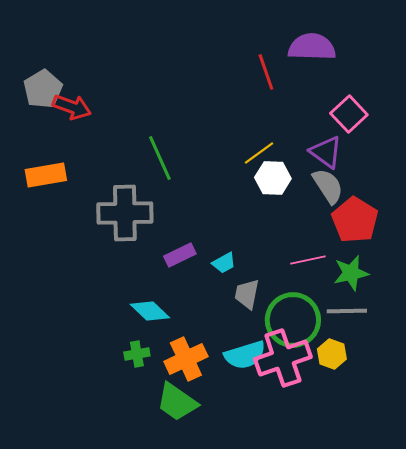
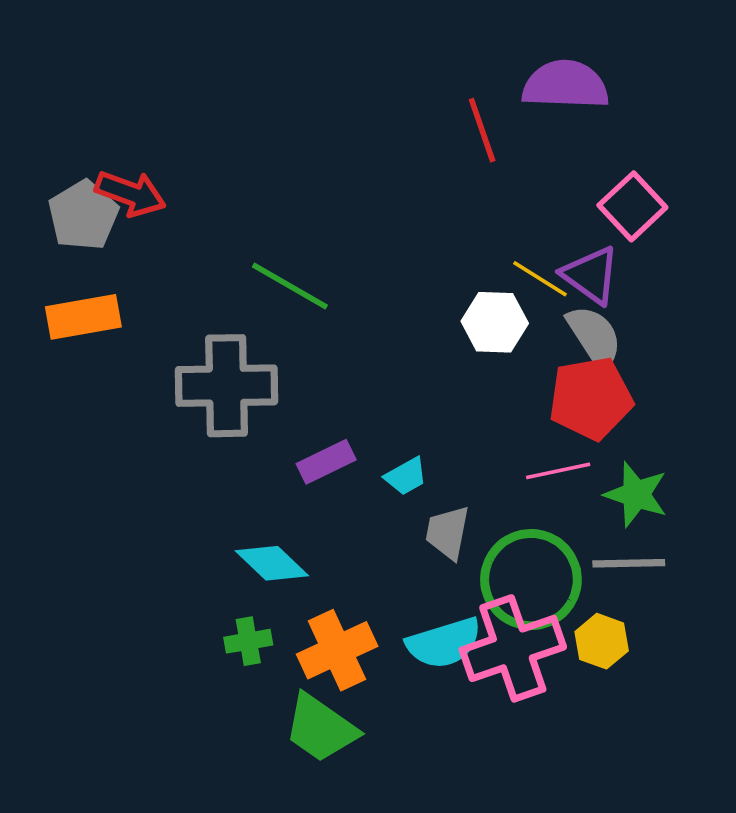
gray pentagon: (43, 89) -> (83, 215), moved
yellow line: (259, 153) -> (540, 279), moved, turned 68
green line: (160, 158) -> (290, 286), turned -36
red pentagon: (355, 220) -> (591, 398), moved, turned 30
green star: (351, 273) -> (636, 494), turned 30

